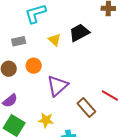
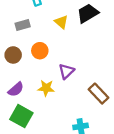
purple triangle: (57, 86) -> (66, 71), size x0.7
yellow star: (46, 120) -> (46, 88), moved

